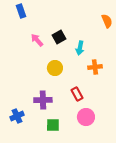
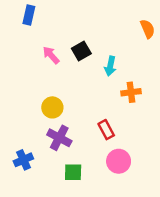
blue rectangle: (21, 11) -> (29, 15), turned 32
yellow circle: (55, 68) -> (52, 107), moved
purple cross: (43, 100) -> (59, 138), turned 30

